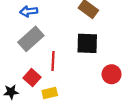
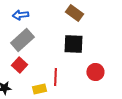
red line: (53, 61) -> (55, 77), moved
red square: (32, 78) -> (19, 65), moved

